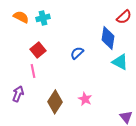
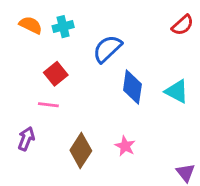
blue diamond: (108, 38) -> (132, 87), moved
blue semicircle: (77, 53) -> (107, 49), moved, size x1.5
pink line: (33, 71) -> (48, 105), turned -72

